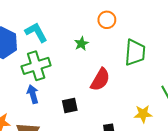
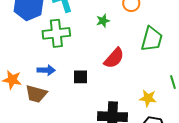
blue arrow: (33, 94) -> (46, 70), moved, turned 96

